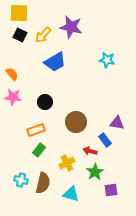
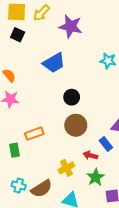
yellow arrow: (43, 35) -> (41, 13), moved
black circle: (45, 102) -> (72, 97), moved
green rectangle: (39, 150) -> (14, 150), moved, turned -48
brown semicircle: (43, 183) -> (41, 189), turned 45

